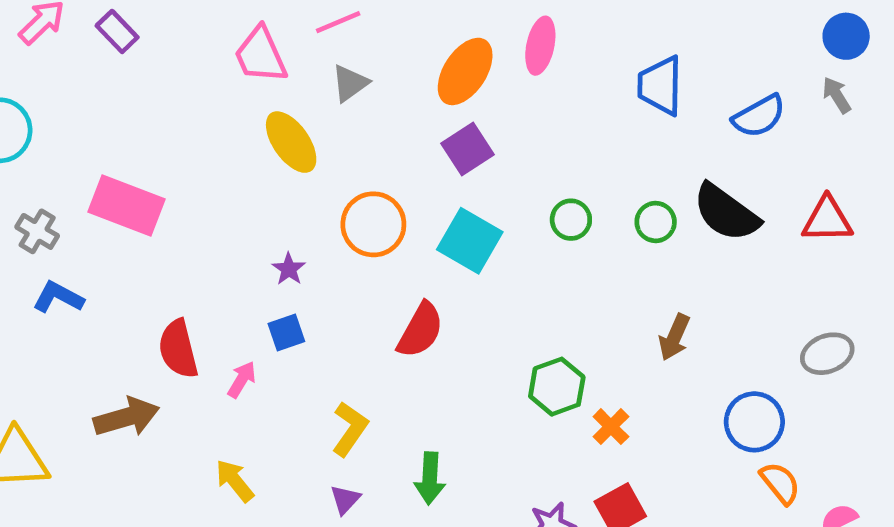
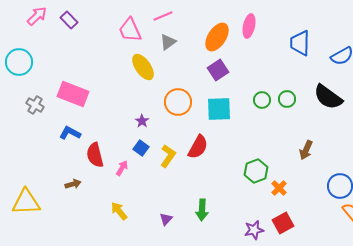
green circle: (656, 222) -> (287, 99), moved
cyan square: (470, 241) -> (219, 109), turned -32
blue L-shape: (58, 297) -> (70, 133), moved
blue square: (286, 333) -> (141, 148), turned -35
brown arrow: (126, 417) -> (73, 184), size x0.6
yellow L-shape: (350, 429) -> (168, 156), moved

